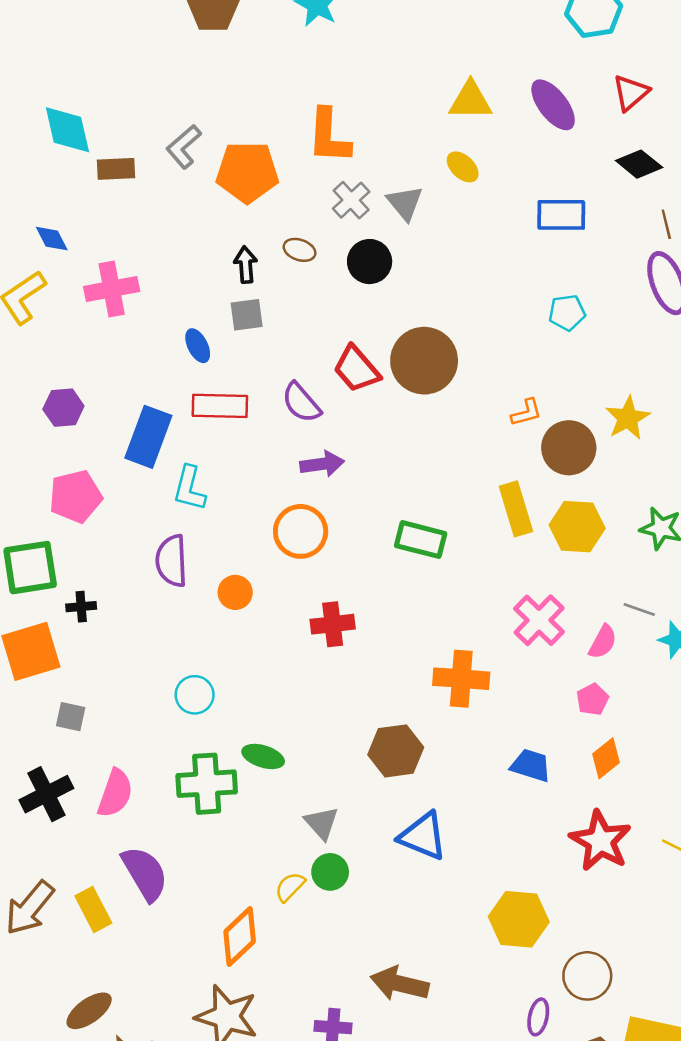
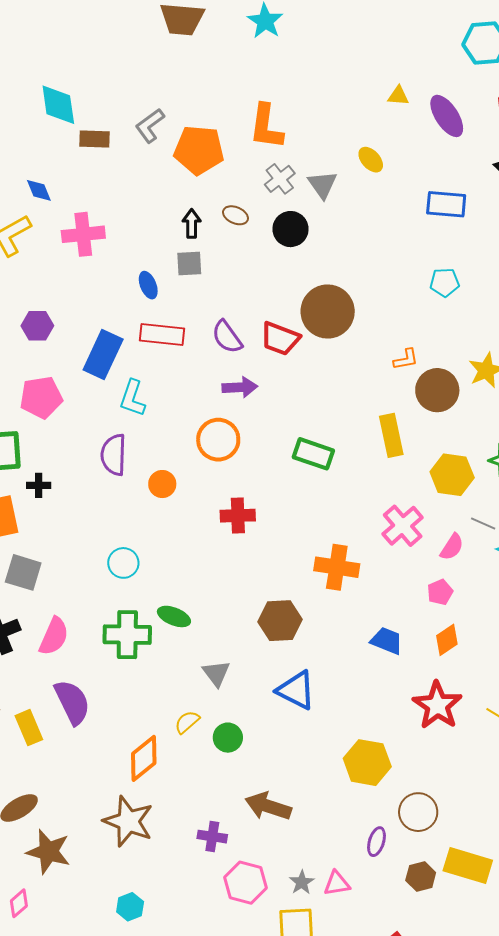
yellow triangle: (470, 101) -> (398, 96), moved, size x0.6
red trapezoid: (356, 369) -> (280, 339), moved, turned -33
yellow hexagon: (577, 527) -> (452, 475), moved
gray square: (71, 717) -> (23, 572), size x1.5
green circle: (330, 872) -> (228, 738), moved

